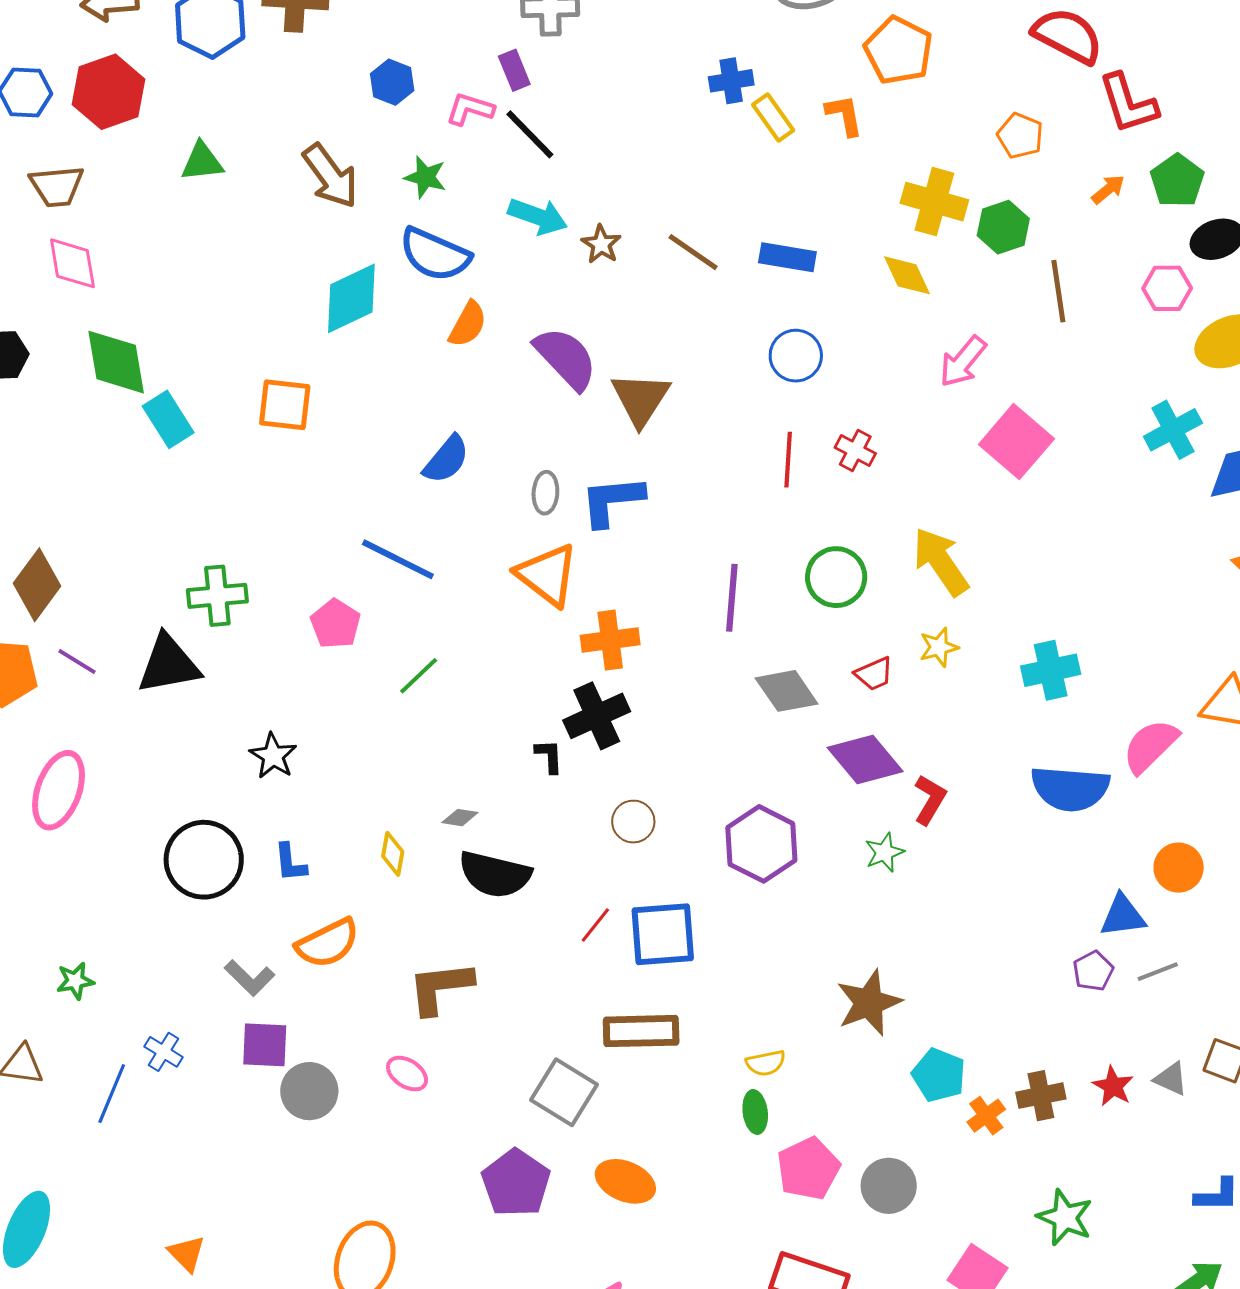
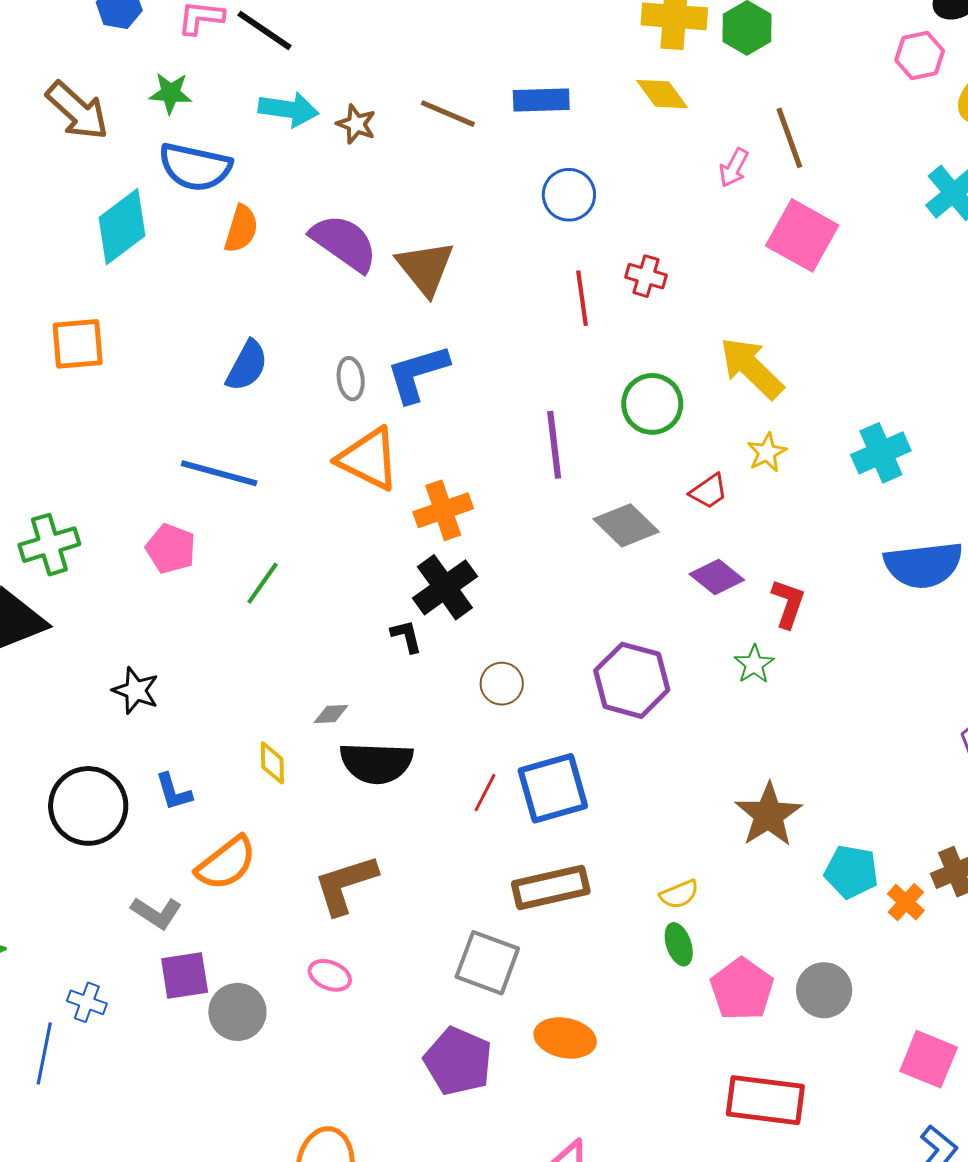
brown line: (1058, 291) -> (789, 138), moved
pink arrow: (963, 362) -> (734, 168), size x0.7
purple diamond: (865, 759) -> (717, 577), size x0.7

